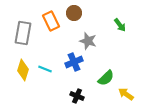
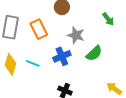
orange rectangle: (51, 21) -> (39, 29), moved
green semicircle: (106, 78) -> (94, 53), moved

